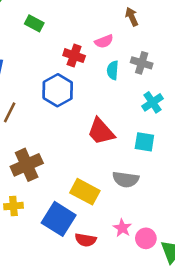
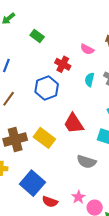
pink semicircle: (104, 41) -> (87, 49), moved, turned 40
yellow rectangle: (85, 192) -> (44, 138), moved

